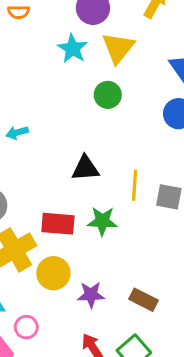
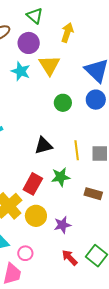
green circle: (108, 95) -> (63, 103), moved
red rectangle: (58, 224) -> (33, 184), turned -55
brown rectangle: (144, 300) -> (93, 194), moved

